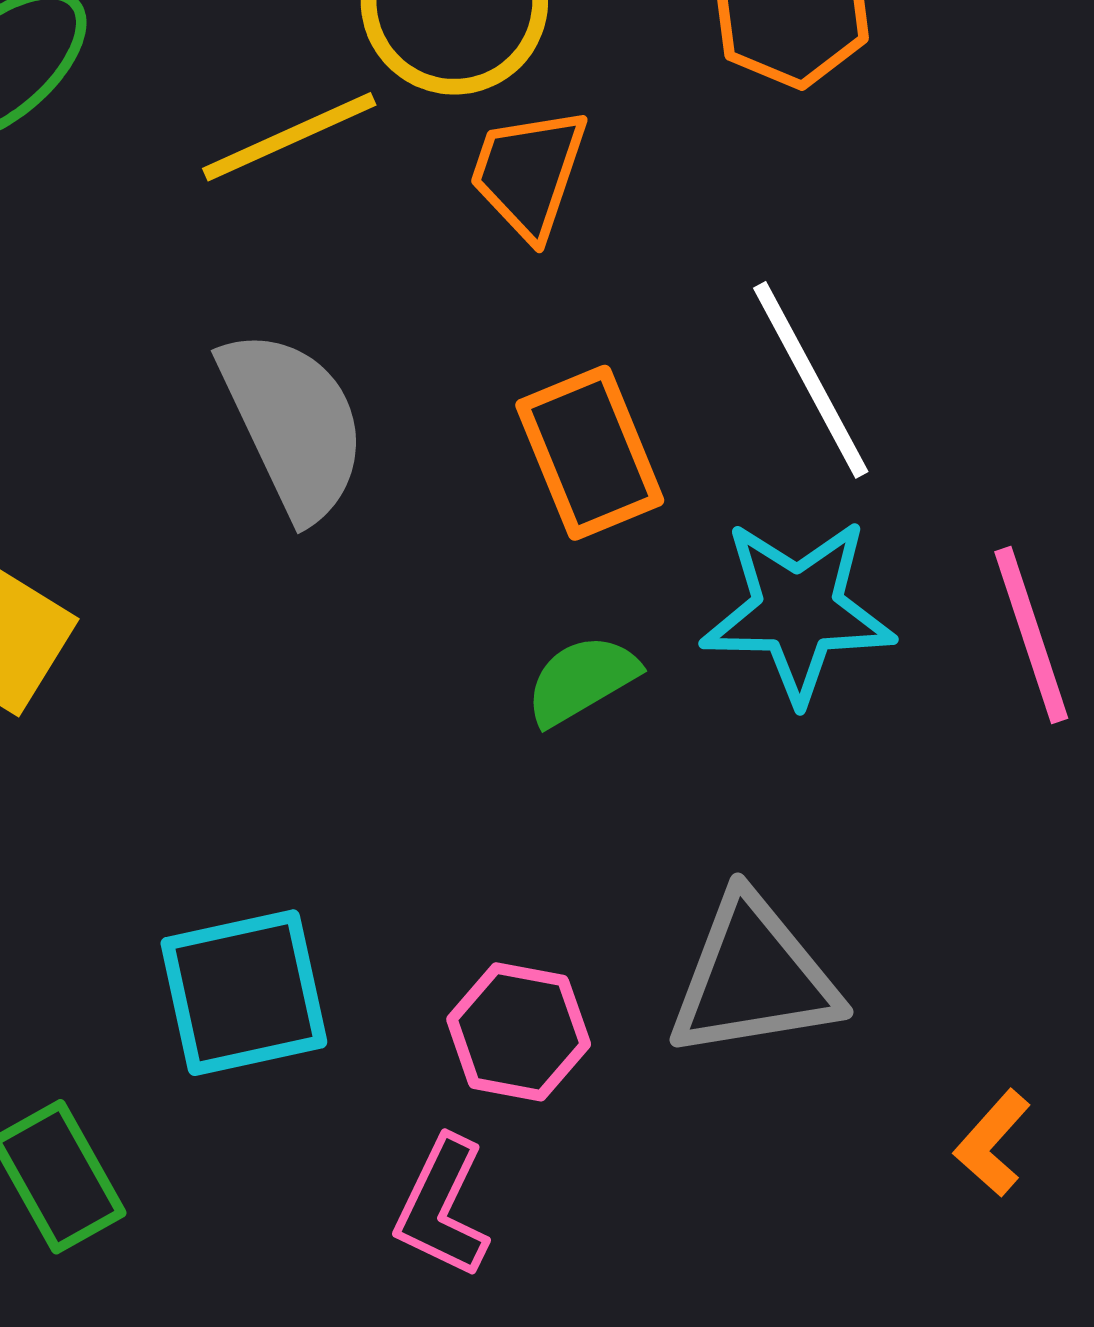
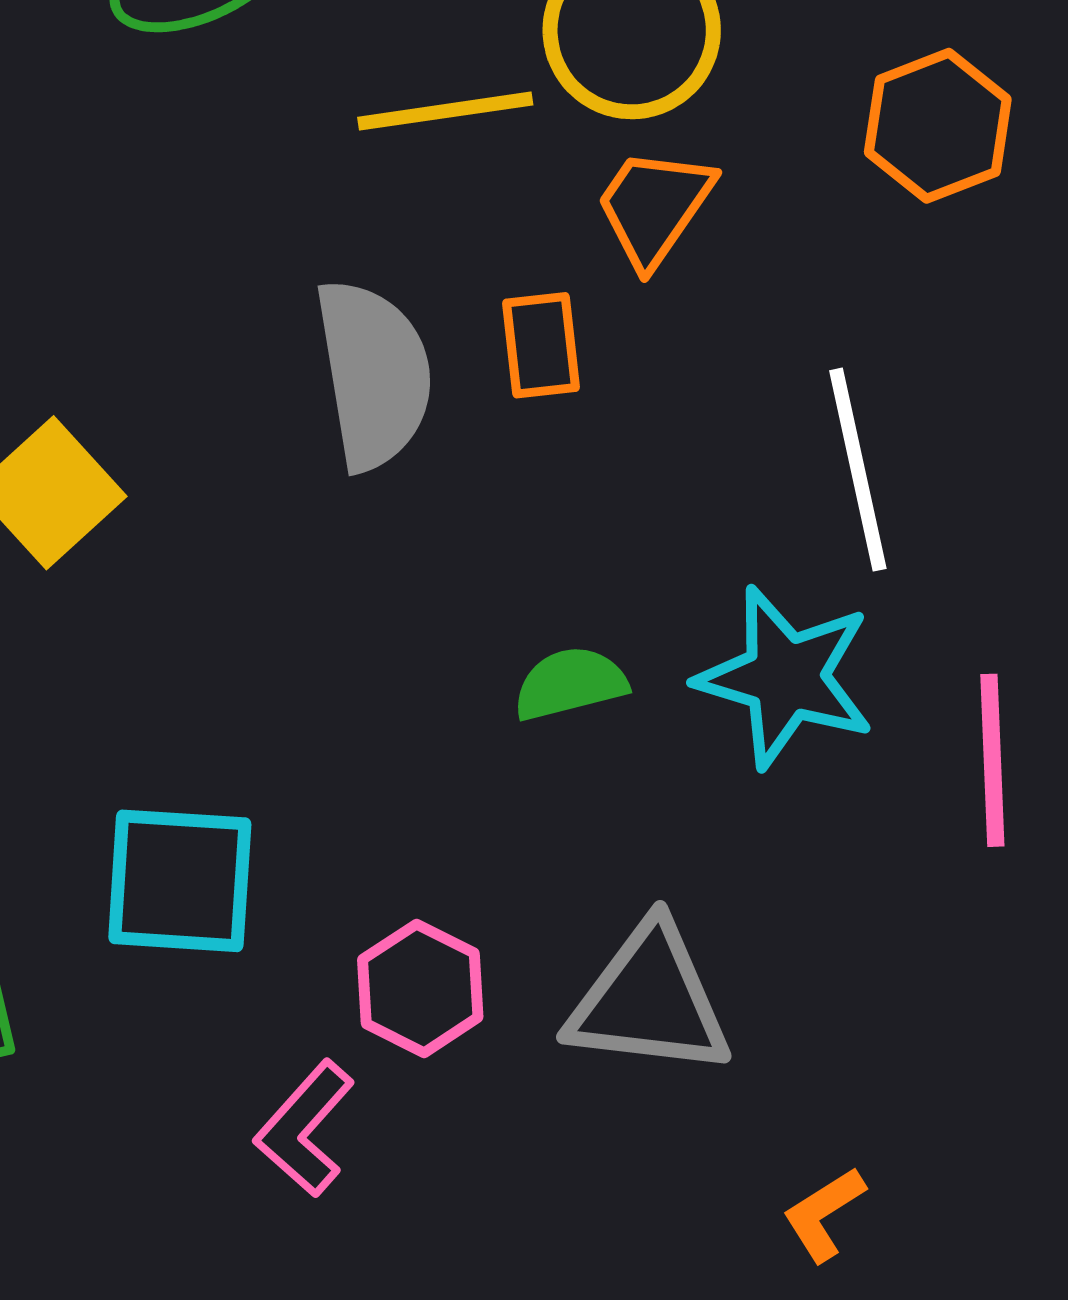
orange rectangle: (590, 453) -> (541, 345), moved, size x0.7

